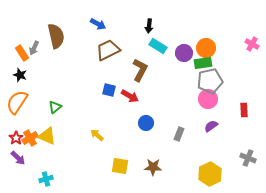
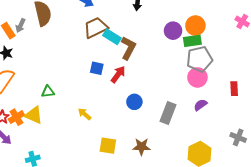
cyan rectangle: (158, 46) -> (112, 37), moved
red arrow: (130, 96) -> (118, 74), turned -84
green triangle: (55, 107) -> (48, 92), moved, turned 32
gray rectangle: (179, 134) -> (168, 113), size x1.5

